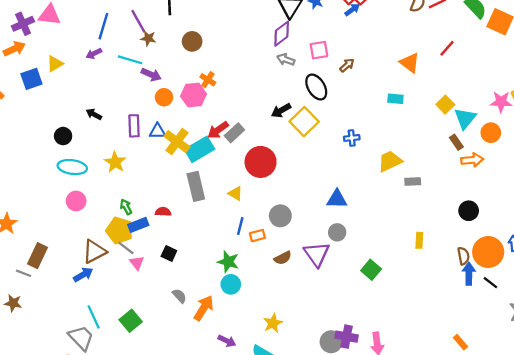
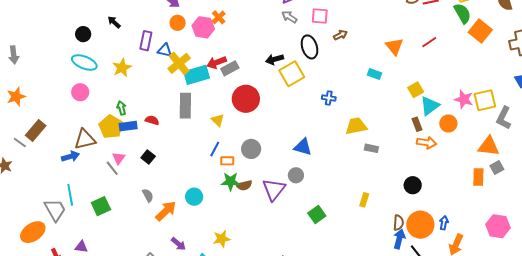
gray line: (126, 248) -> (112, 168), moved
green star: (228, 262) -> (231, 181), moved, turned -30

